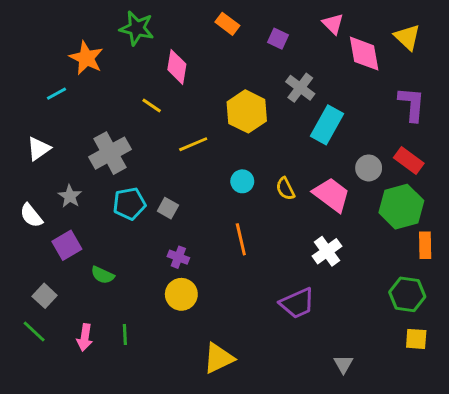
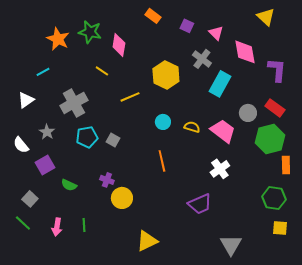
pink triangle: (333, 24) -> (216, 33), moved
green star: (137, 28) -> (90, 32), moved
yellow triangle: (407, 37) -> (266, 17), moved
pink diamond: (364, 54) -> (245, 52), moved
cyan line: (56, 94) -> (43, 72), moved
yellow semicircle: (285, 189) -> (192, 127), turned 133
purple cross: (178, 257) -> (107, 180), moved
gray triangle: (343, 364) -> (231, 245), size x1.6

